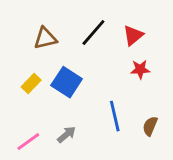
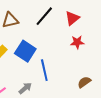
blue line: (115, 116) -> (44, 70), moved
brown semicircle: (150, 126) -> (84, 82), turned 32

